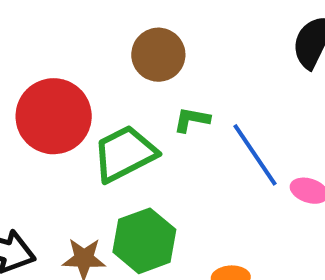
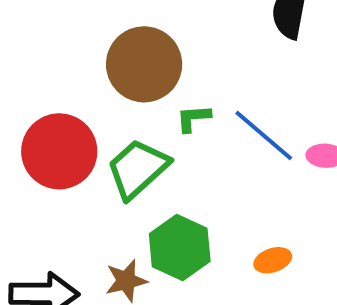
brown circle: (158, 55) -> (144, 64), size x1.4

